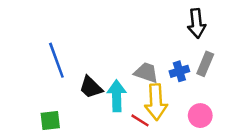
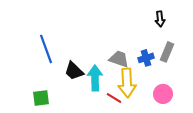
black arrow: (197, 23) -> (160, 19), size x0.7

